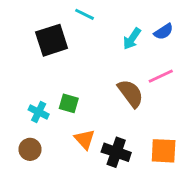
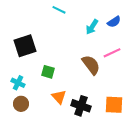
black square: (52, 40) -> (25, 46), moved
cyan cross: (39, 112) -> (18, 83), moved

